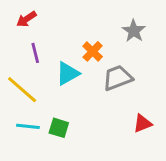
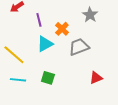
purple line: (35, 53) -> (39, 20), moved
green square: (59, 128) -> (48, 78), moved

